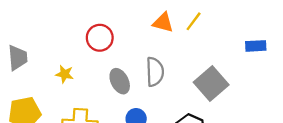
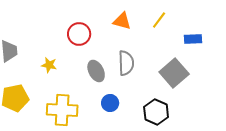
orange triangle: (163, 22) -> (122, 21), moved
blue rectangle: (256, 46) -> (193, 39), moved

